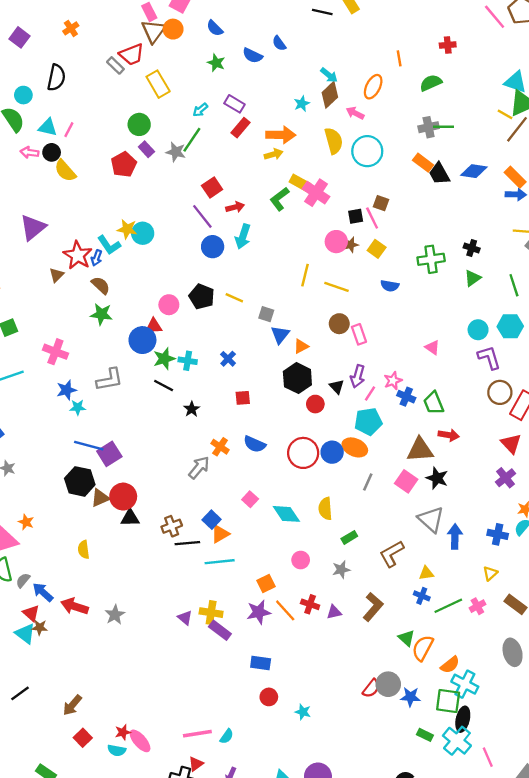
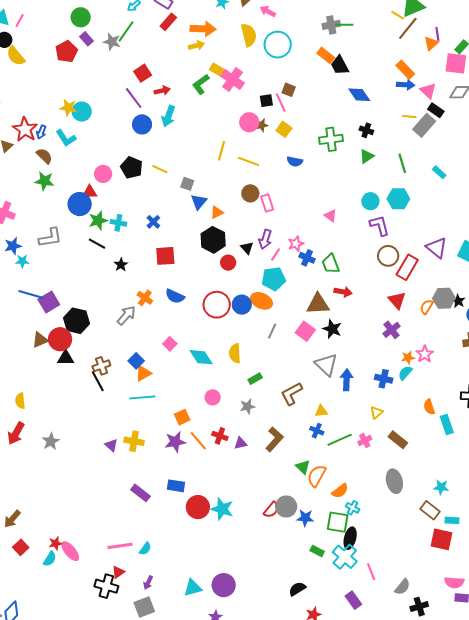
blue diamond: (474, 171) -> (359, 95), moved, turned 45
cyan L-shape: (109, 245) -> (66, 138), moved
red square: (243, 398) -> (165, 256), size x1.5
black hexagon: (80, 481) -> (77, 321), moved
black line: (187, 543) -> (98, 381), moved, turned 65
yellow semicircle: (84, 550) -> (20, 401), moved
red arrow: (75, 606) -> (16, 433), turned -80
purple rectangle: (220, 630) -> (140, 493), moved
cyan cross: (465, 684) -> (353, 508), size x0.6
red circle: (269, 697) -> (198, 507), moved, size x1.5
cyan star: (303, 712) -> (222, 509), moved, size x1.6
cyan semicircle: (117, 750) -> (50, 559), turned -70

